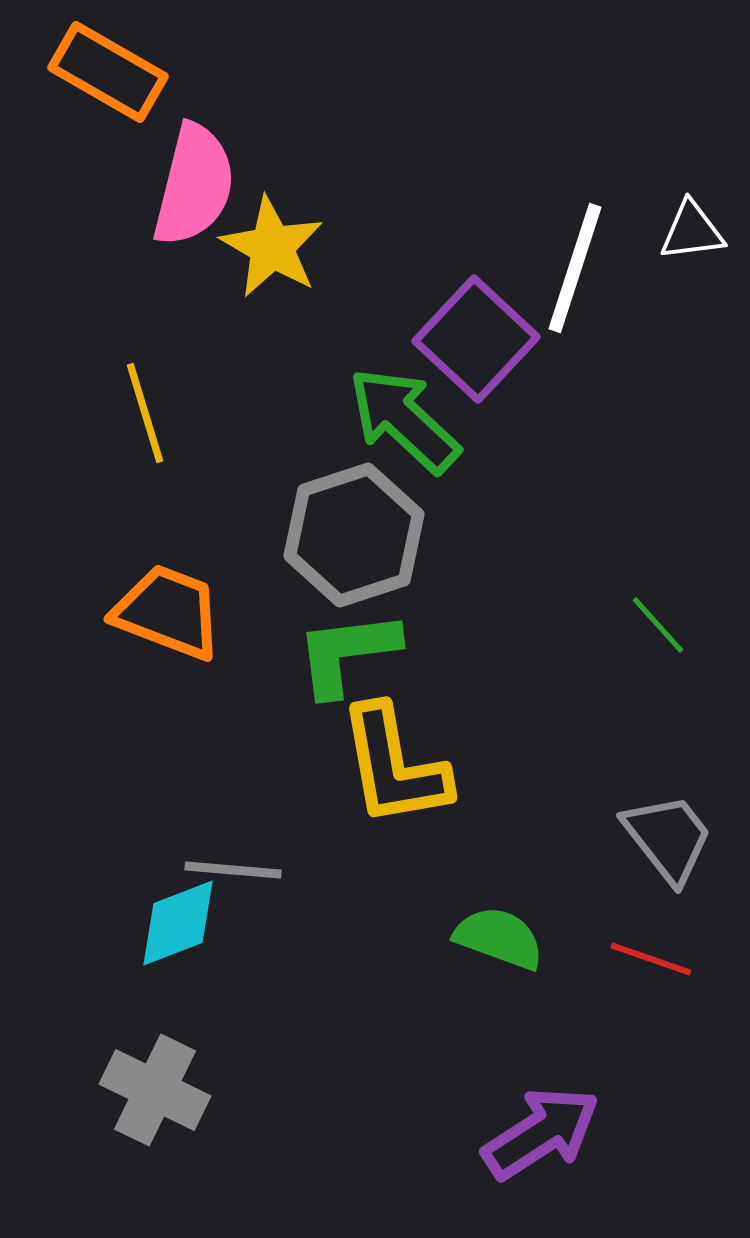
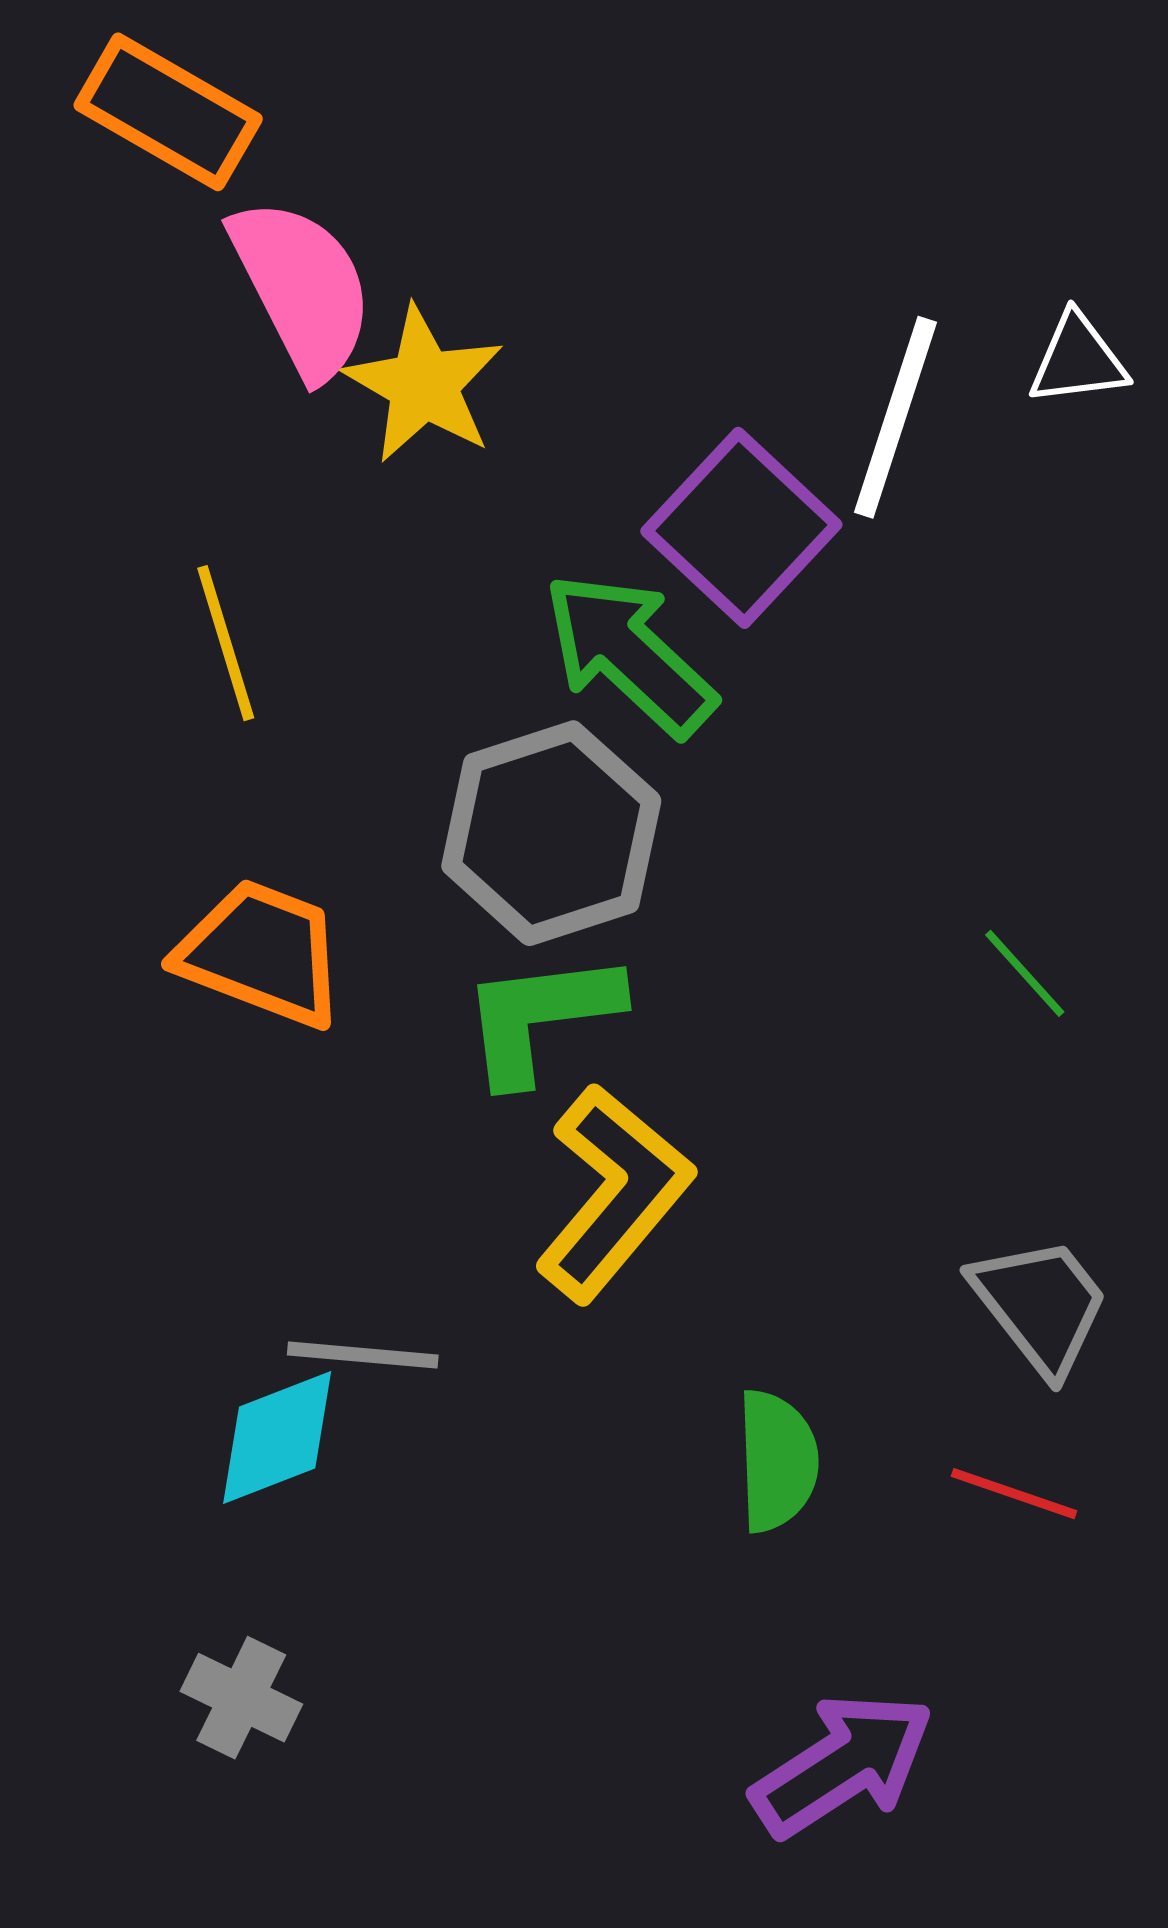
pink semicircle: (194, 185) -> (302, 288), turned -41
yellow L-shape: (394, 766) -> (614, 1193), turned -130
green semicircle: (499, 938) -> (777, 1461), turned 68
gray cross: (155, 1090) -> (241, 1698), size x0.7

